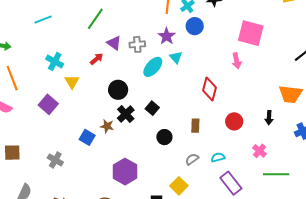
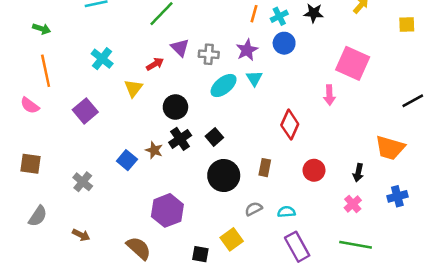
yellow triangle: (72, 82) -> (133, 88), moved
black circle: (164, 137) -> (224, 176), size x1.6
pink cross: (260, 151) -> (353, 204), moved

